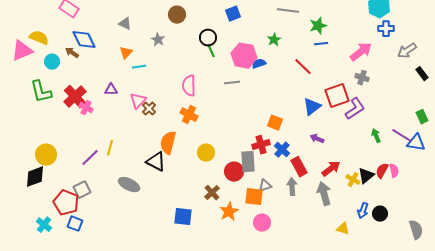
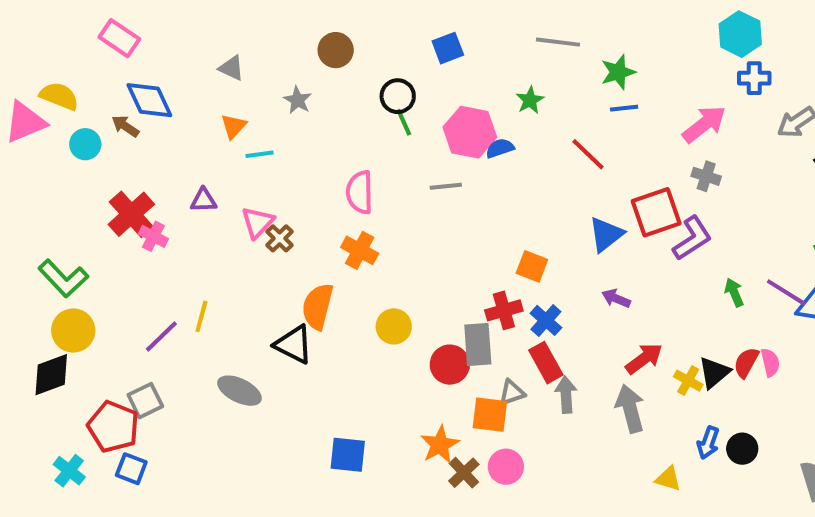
green L-shape: (41, 92) -> (63, 278), moved, turned -30
red rectangle: (299, 167) -> (546, 363), moved
brown cross: (212, 193) -> (464, 473), moved

